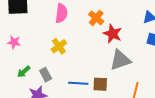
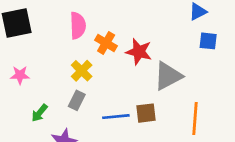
orange cross: (96, 18) -> (106, 43), moved
red star: (113, 34) -> (139, 52), moved
gray rectangle: (46, 75) -> (77, 100), moved, turned 64

